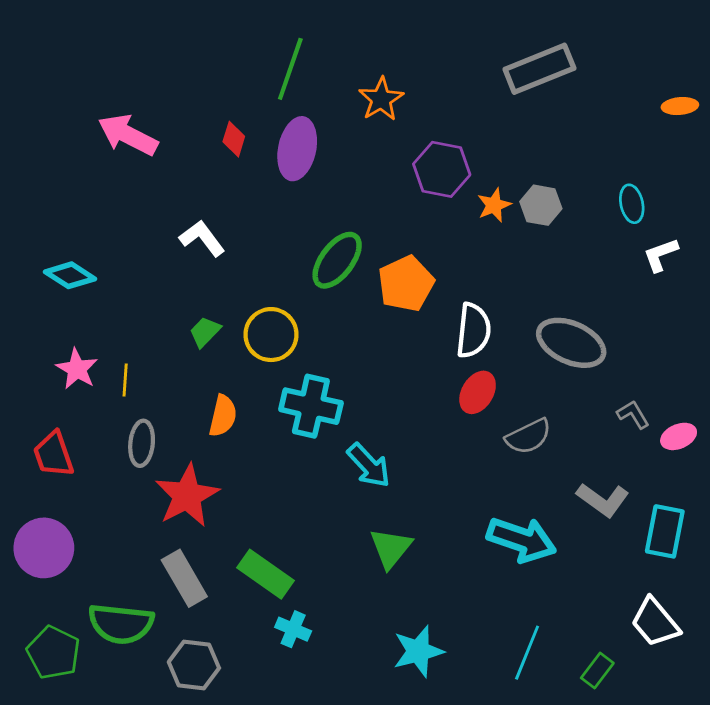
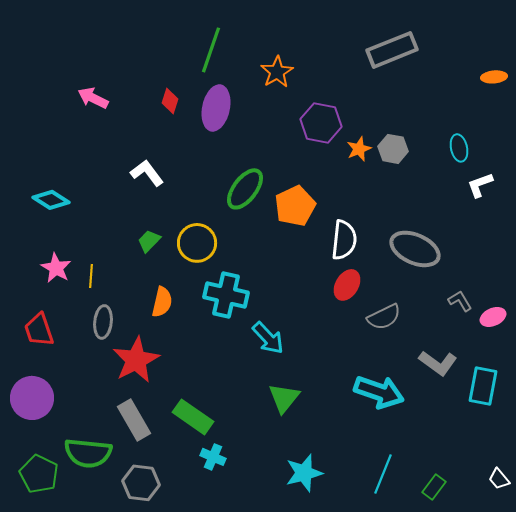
pink arrow: (128, 135) -> (93, 98), size x0.7
white trapezoid: (655, 622) -> (499, 479), moved, size x0.6

